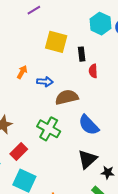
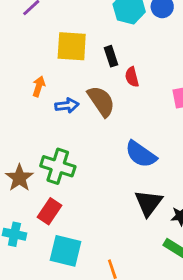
orange arrow: (22, 72) -> (39, 86), moved
brown semicircle: (67, 97) -> (101, 101), moved, turned 80
green cross: (49, 129) -> (58, 166), moved

